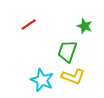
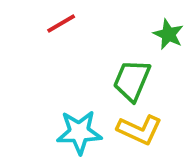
cyan star: (42, 80) -> (79, 132), turned -30

